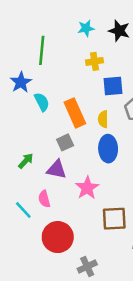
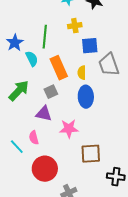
green line: (42, 50) -> (45, 37), moved
green arrow: (26, 161) -> (19, 91), moved, size x1.6
pink star: (87, 188) -> (69, 129), turned 30

